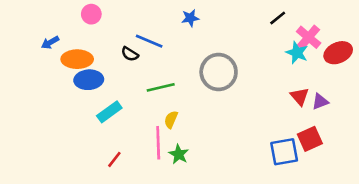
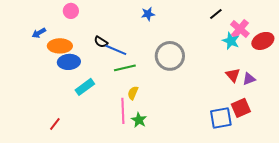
blue line: (149, 41) -> (116, 50), moved
red line: (114, 159) -> (55, 124), moved

